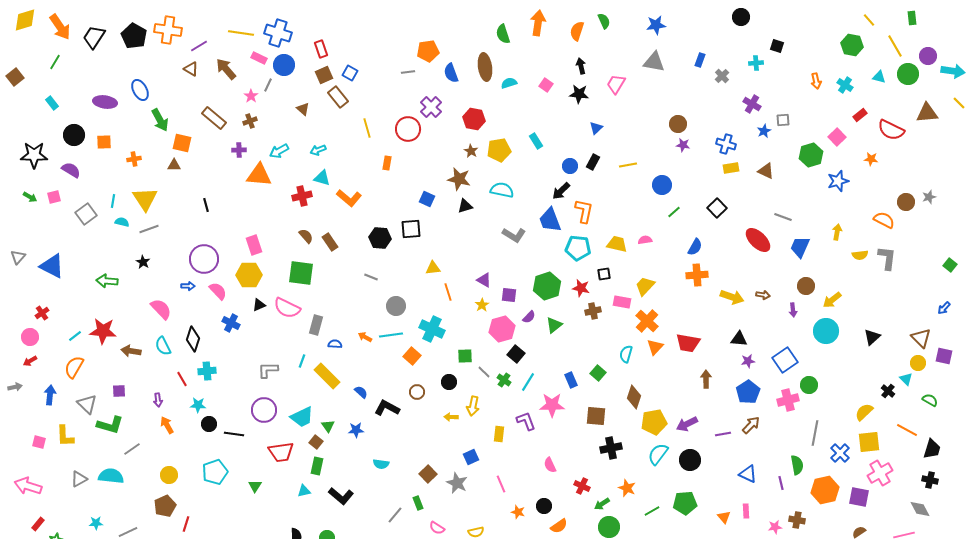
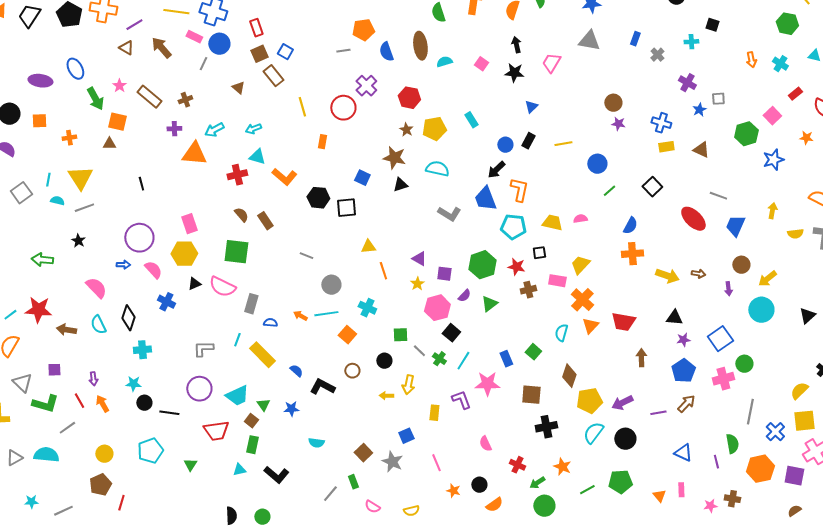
pink star: (251, 96) -> (119, 86), moved
black hexagon: (380, 238) -> (318, 198), moved
cyan cross: (432, 329) -> (367, 308), size x0.7
red line: (182, 379) -> (79, 401), moved

